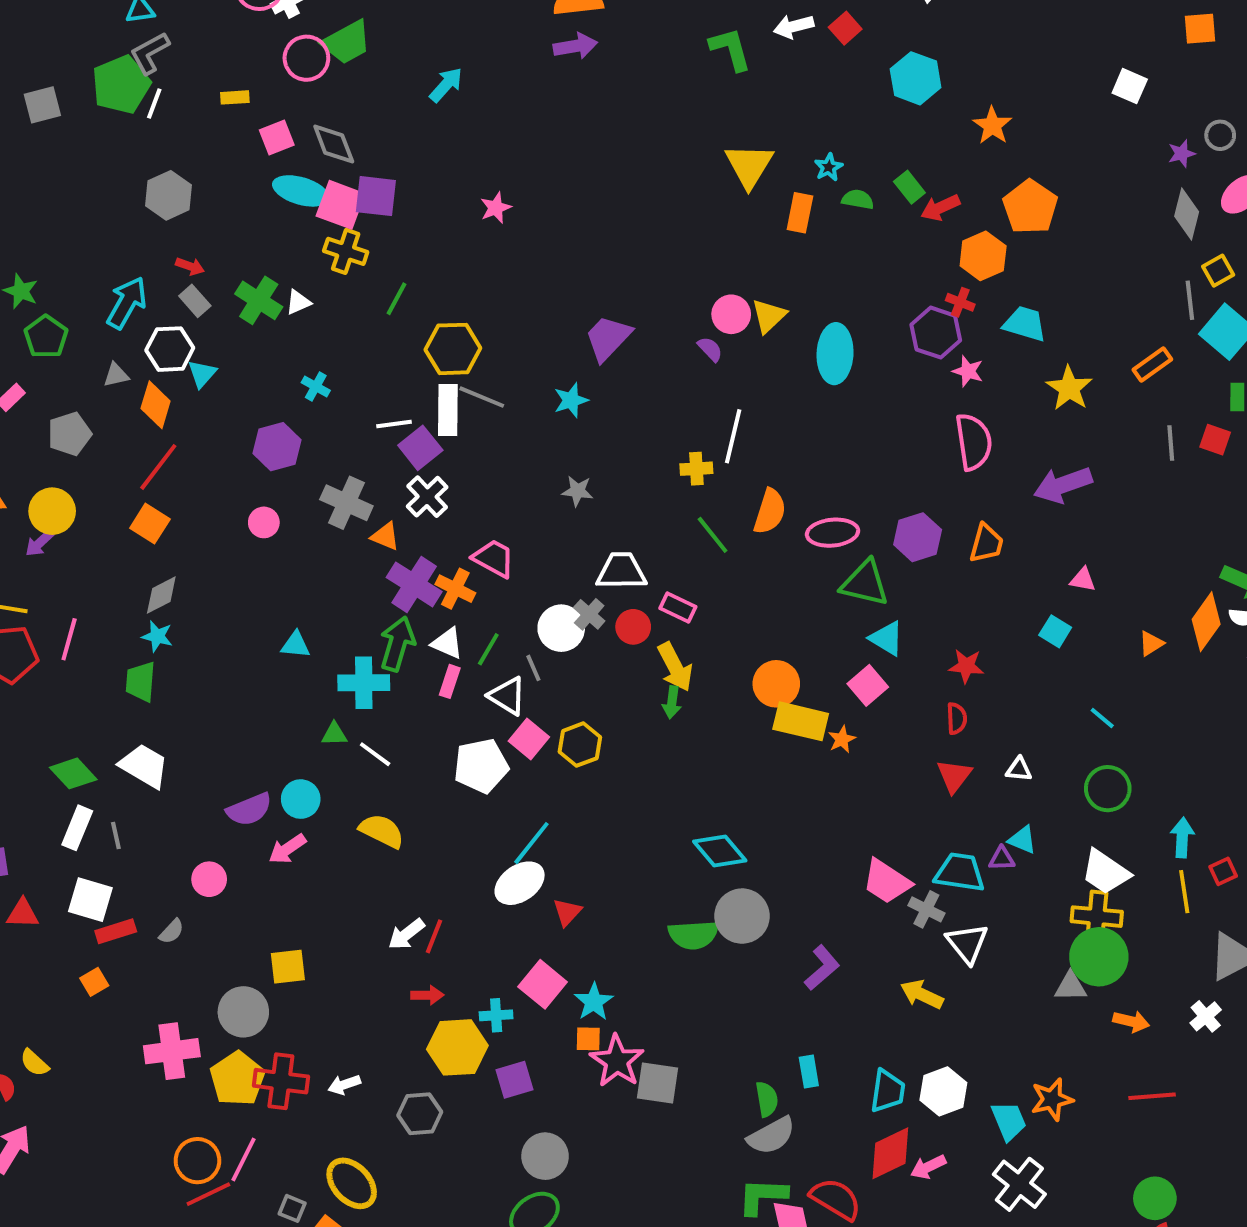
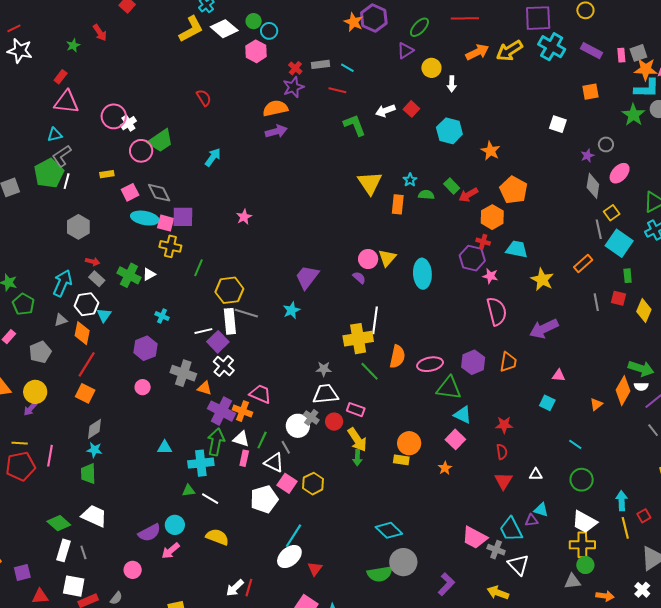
pink square: (341, 205) -> (166, 223), size x0.7
yellow cross: (696, 469) -> (358, 339), size x1.8
gray star: (577, 491) -> (324, 369), moved
yellow rectangle: (801, 721) -> (401, 460), moved, size x0.6
cyan trapezoid: (960, 872) -> (511, 529), turned -120
green circle: (1099, 957) -> (585, 565), size x0.6

